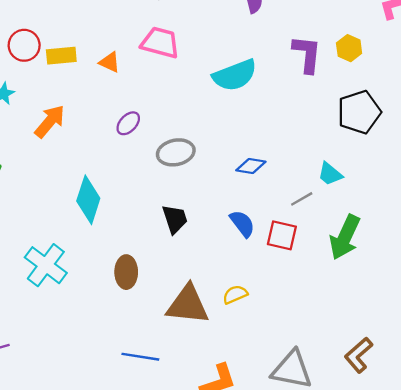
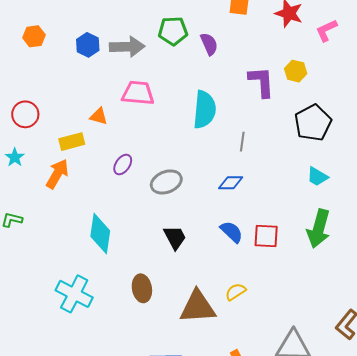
yellow rectangle: (61, 56) -> (72, 142), moved
cyan semicircle: (235, 75) -> (205, 110), turned -54
cyan trapezoid: (330, 174) -> (317, 177), moved
gray line: (302, 199) -> (242, 142), moved, turned -42

